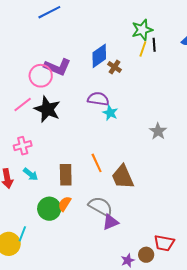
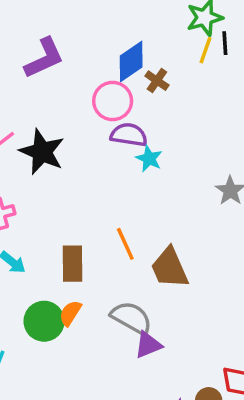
purple L-shape: (57, 67) -> (44, 58), moved, turned -48
pink circle: (41, 76) -> (113, 101), moved

